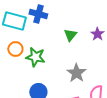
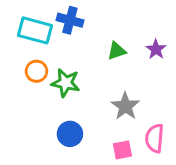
green triangle: (70, 35) -> (117, 51), turned 32

